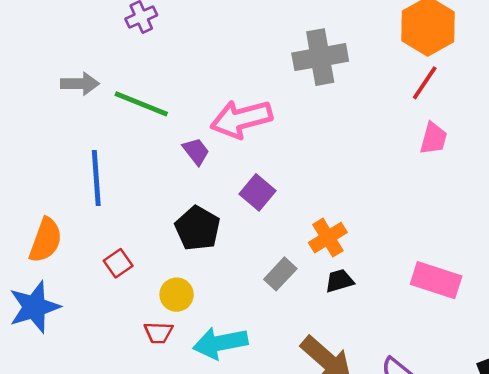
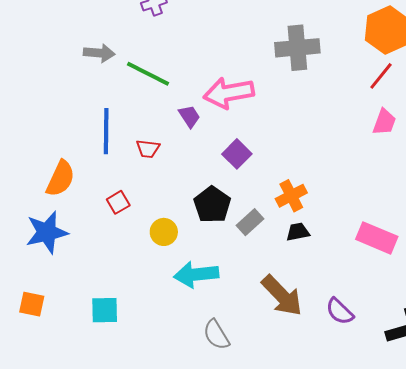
black pentagon: (198, 228) -> (212, 205), moved
red trapezoid: (158, 333) -> (148, 149), moved

